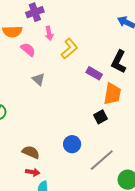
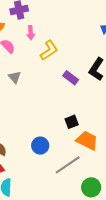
orange trapezoid: (112, 94) -> (87, 140), moved, turned -80

